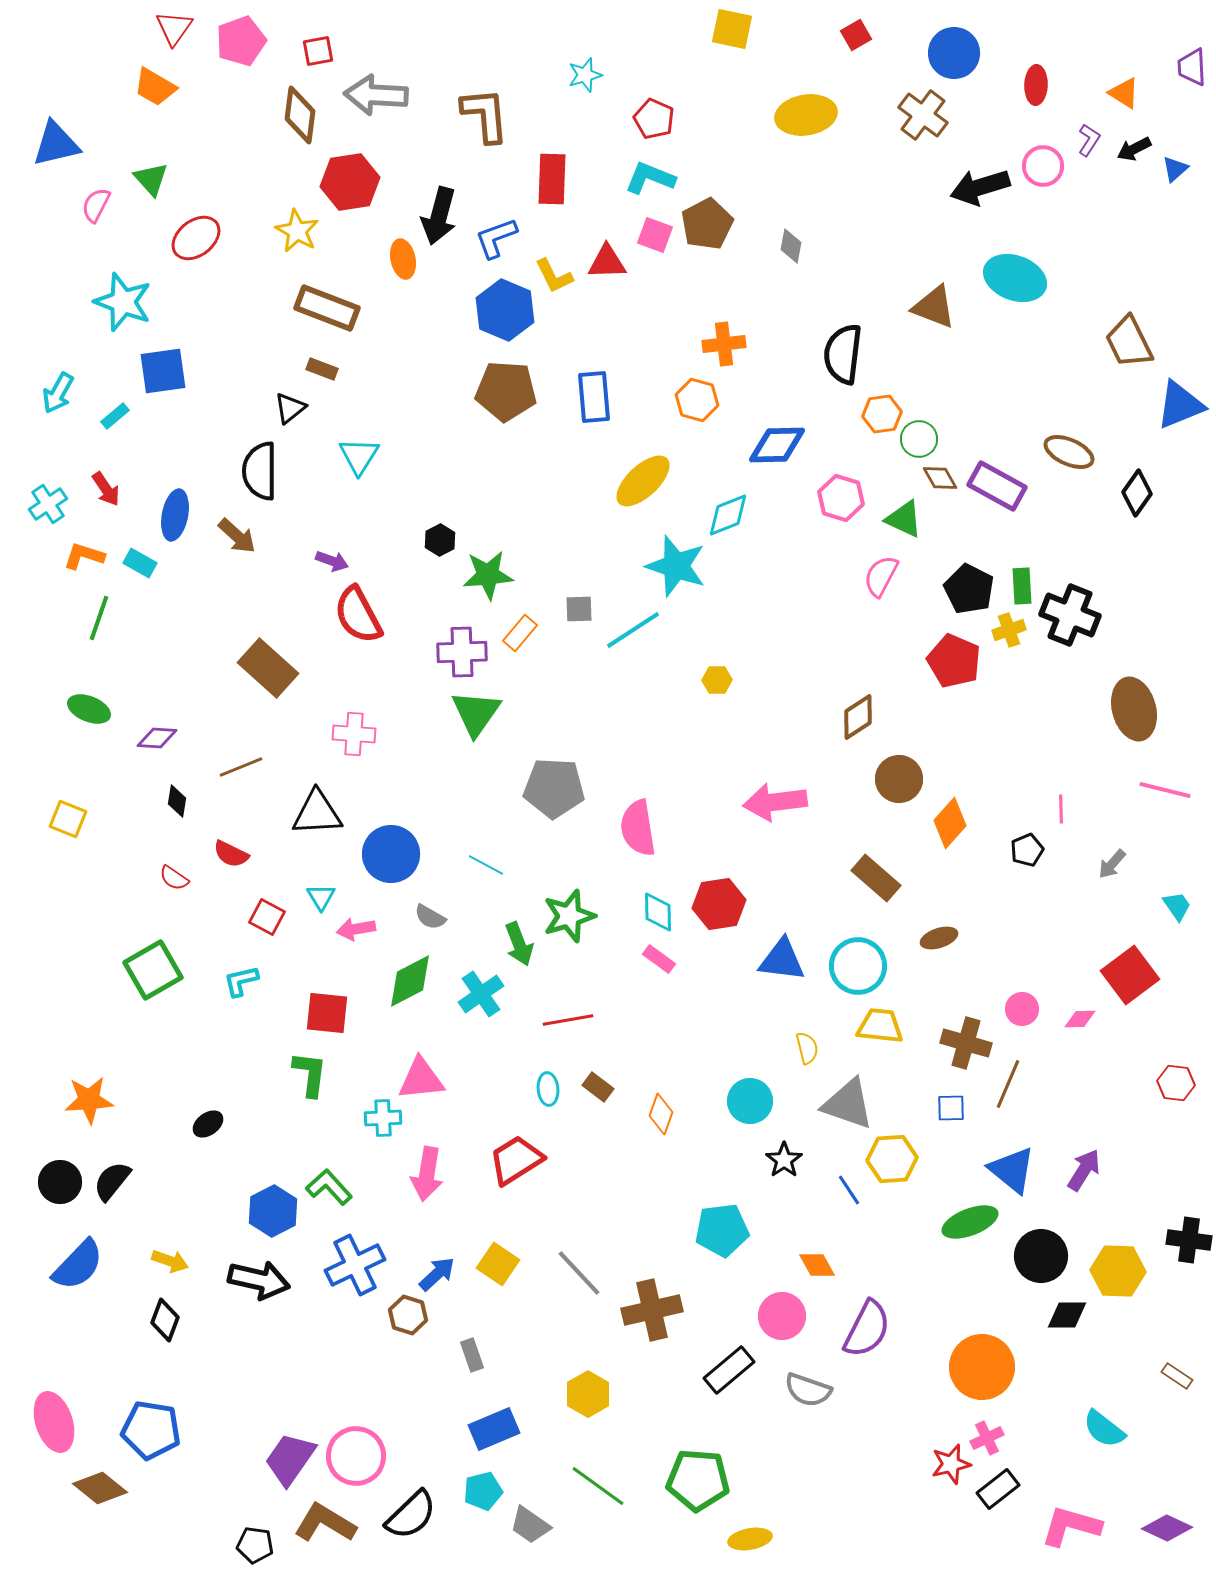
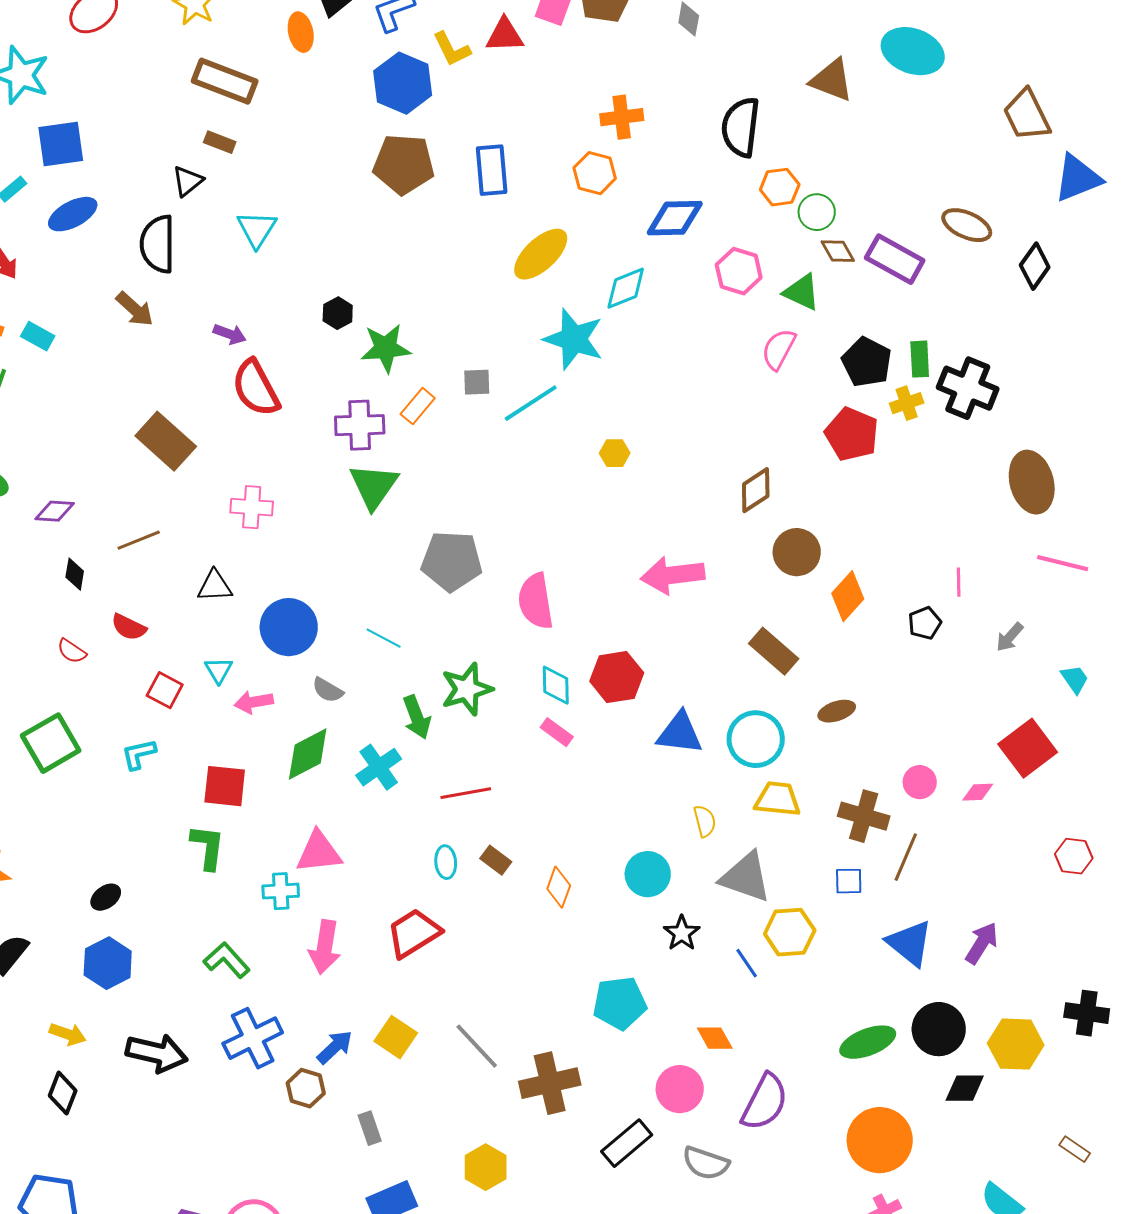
blue ellipse: (175, 515) -> (73, 214), moved, turned 51
black triangle: (317, 813) -> (215, 586), size x0.7
blue hexagon: (273, 1211) -> (108, 963), moved
green ellipse: (970, 1222) -> (868, 1042), moved

